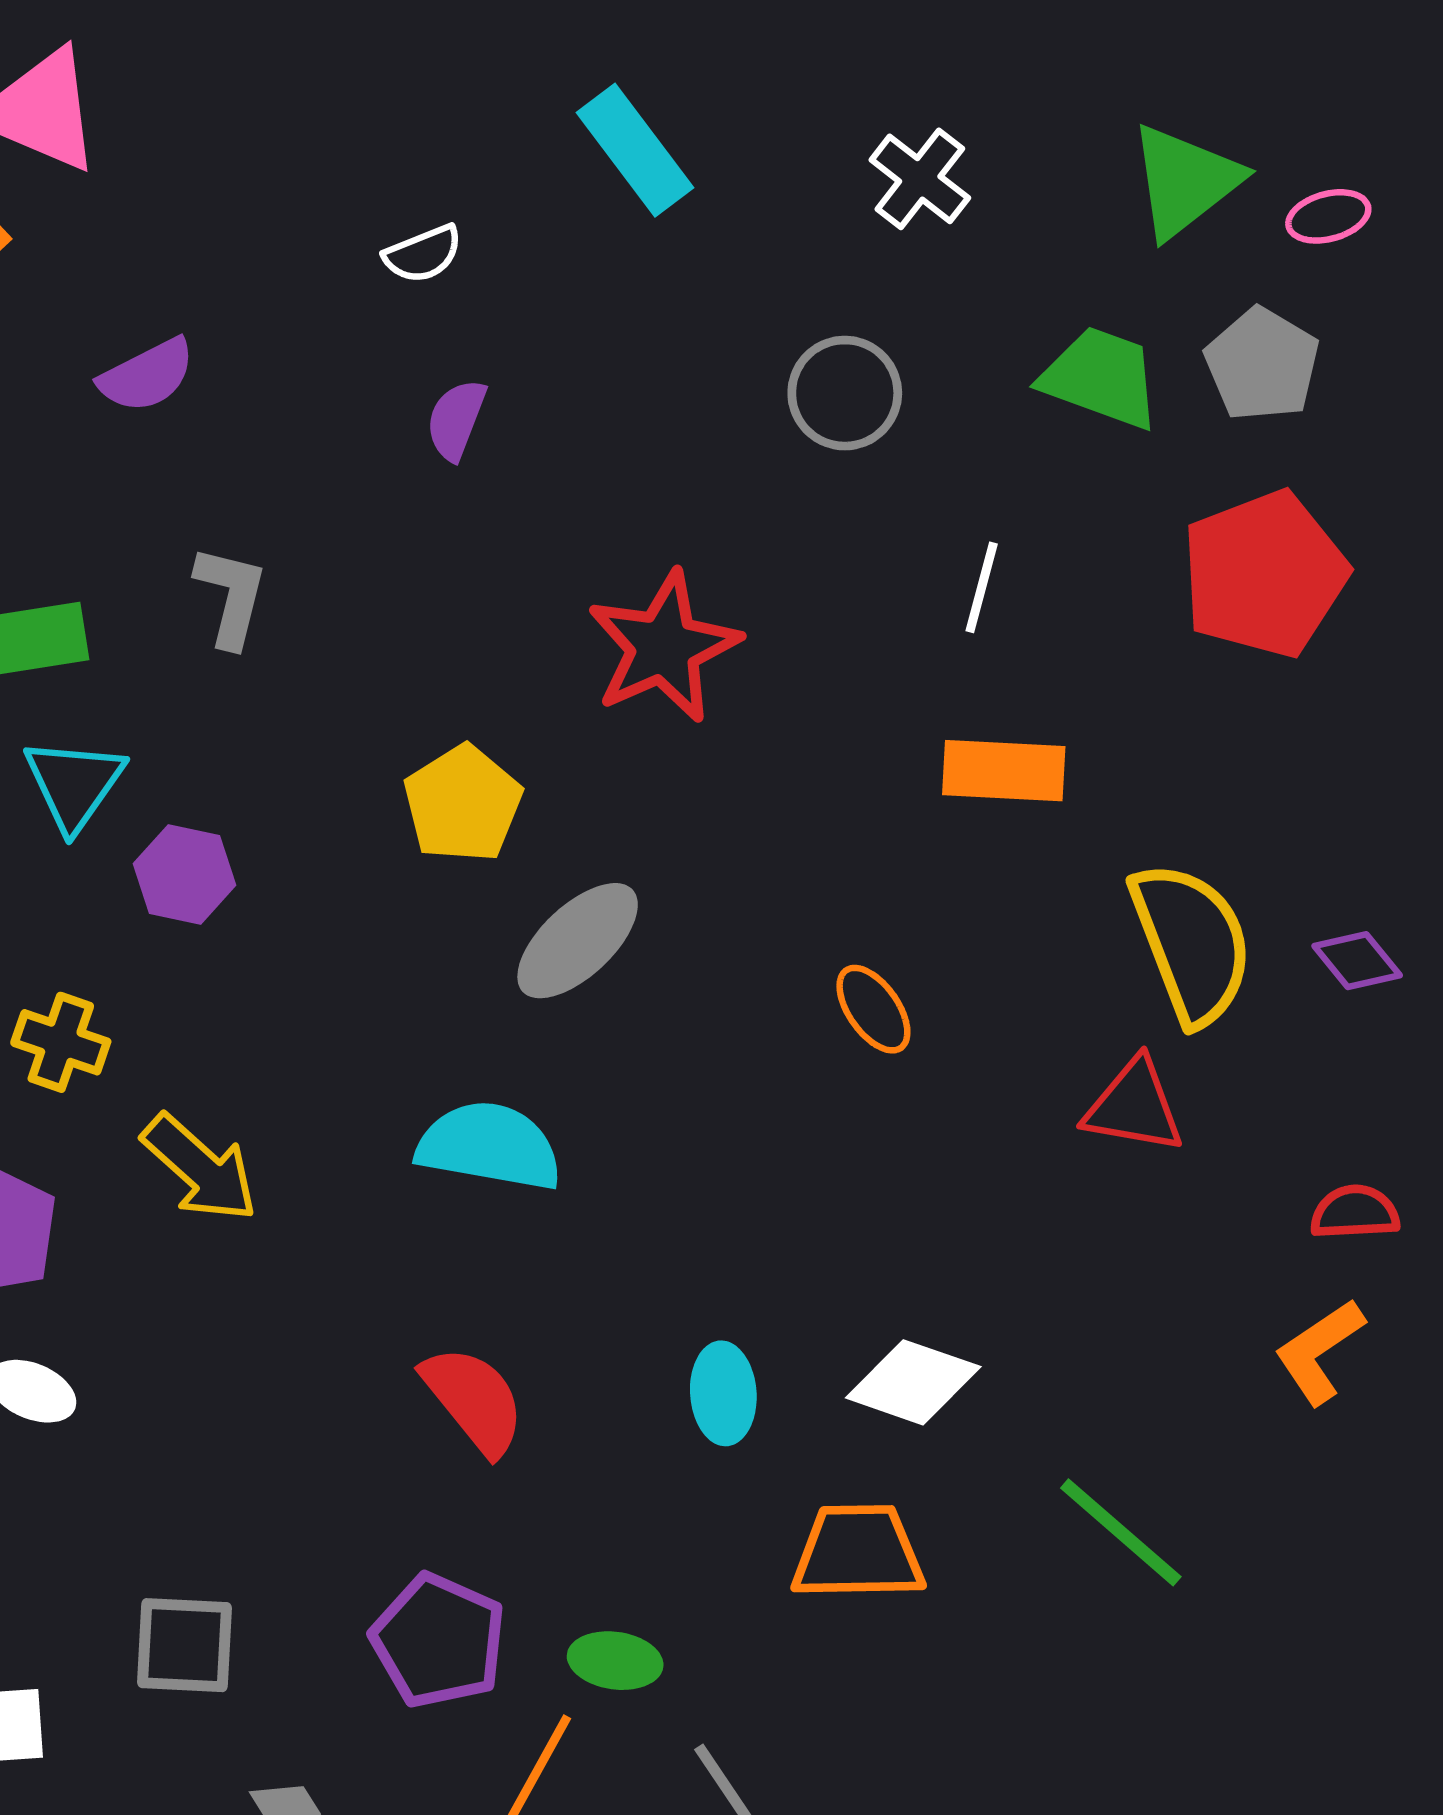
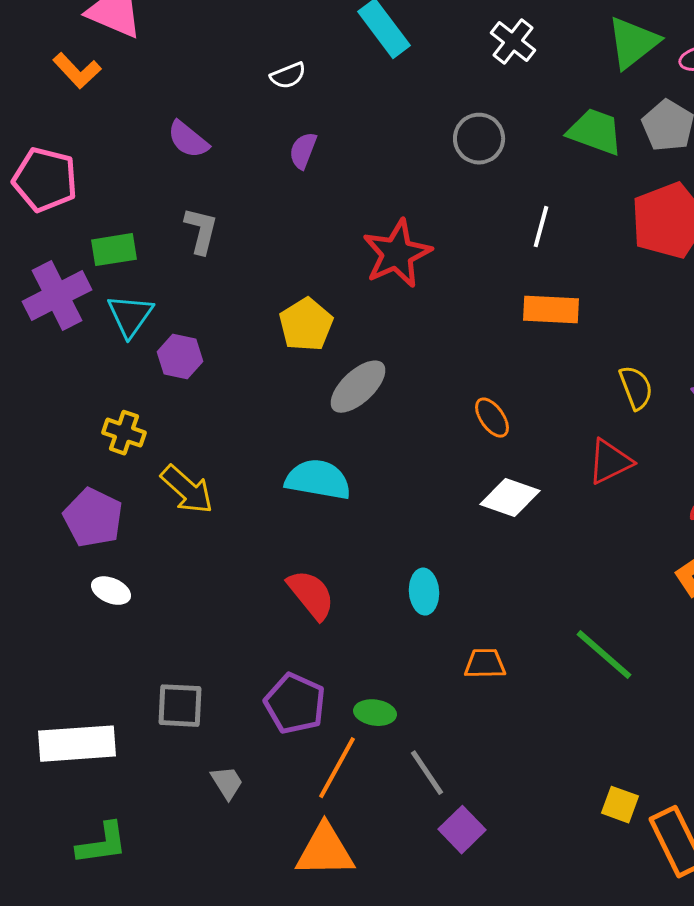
purple semicircle: (147, 375) -> (188, 140), moved, turned 66
yellow semicircle: (1191, 943) -> (636, 388), size x0.6
red triangle: (1134, 1106) -> (610, 462), turned -36
white diamond: (913, 1382) -> (510, 498), moved
orange trapezoid: (858, 1552) -> (485, 664), size x0.7

